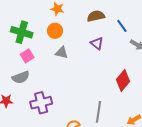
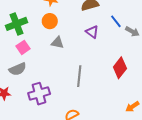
blue line: (122, 26) -> (116, 21), moved
green cross: (22, 32) -> (17, 24), turned -35
gray line: (98, 112) -> (79, 76), moved

